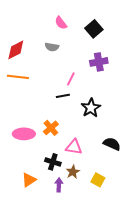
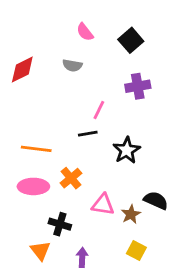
orange line: (18, 77) -> (36, 149), moved
black cross: (53, 162) -> (60, 224), moved
brown star: (73, 172) -> (131, 214), moved
orange triangle: (29, 180) -> (40, 251), turned -35

